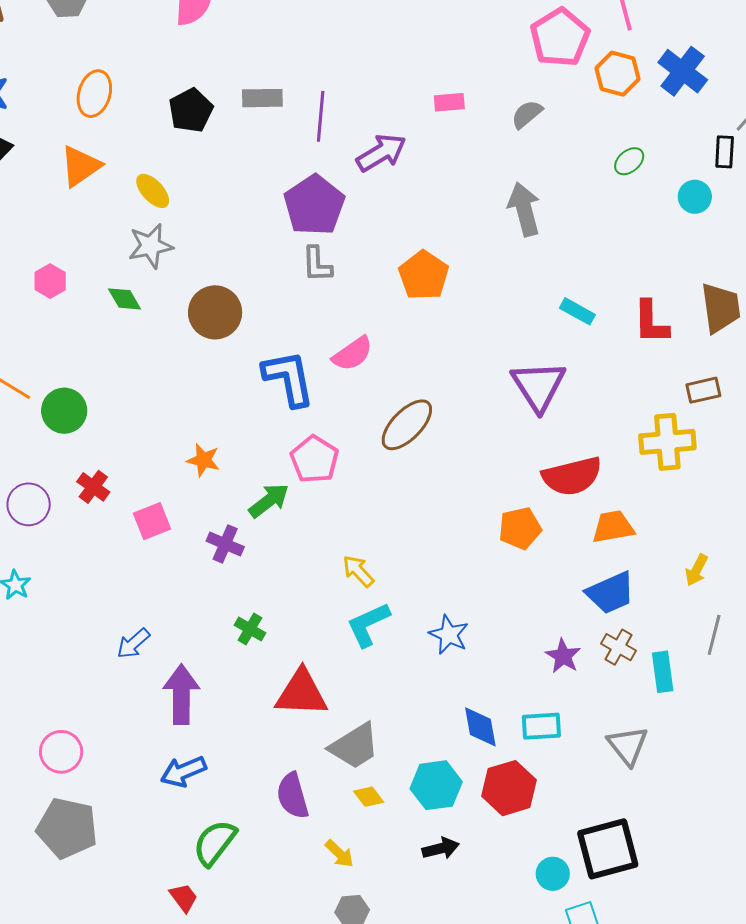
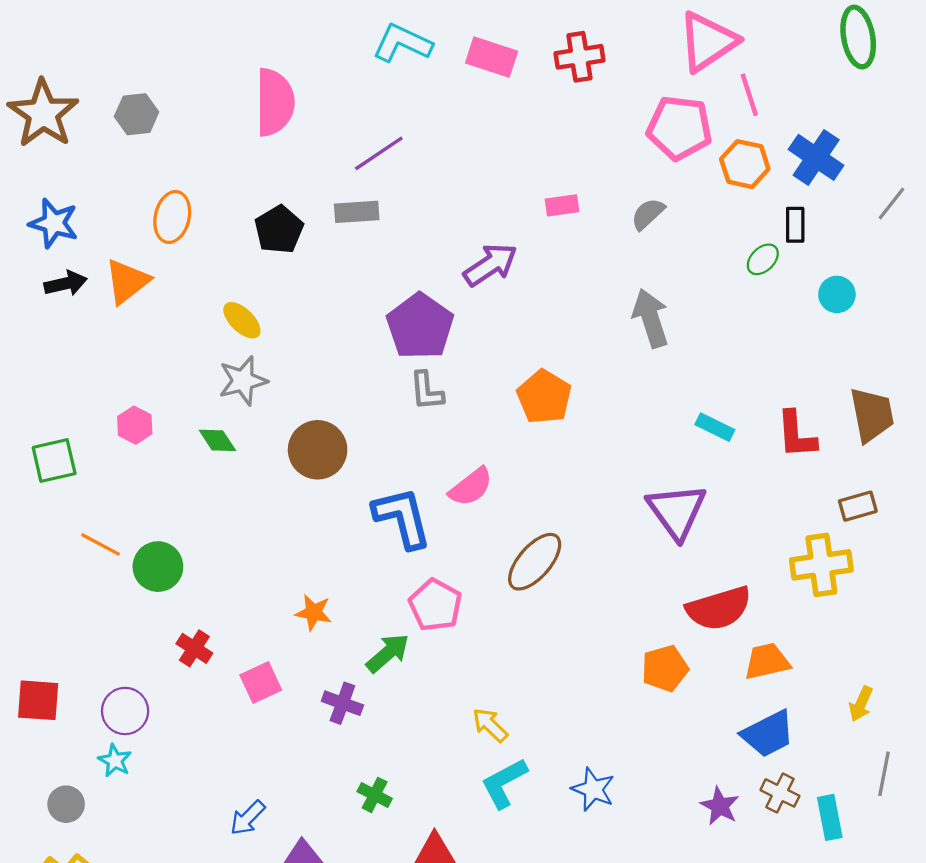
pink pentagon: (560, 37) -> (679, 128), turned -30
purple line: (321, 116) -> (379, 153), moved, turned 54
black rectangle: (725, 152) -> (795, 225), moved
orange triangle: (81, 166) -> (127, 281), moved
purple circle: (29, 504) -> (125, 711), moved

